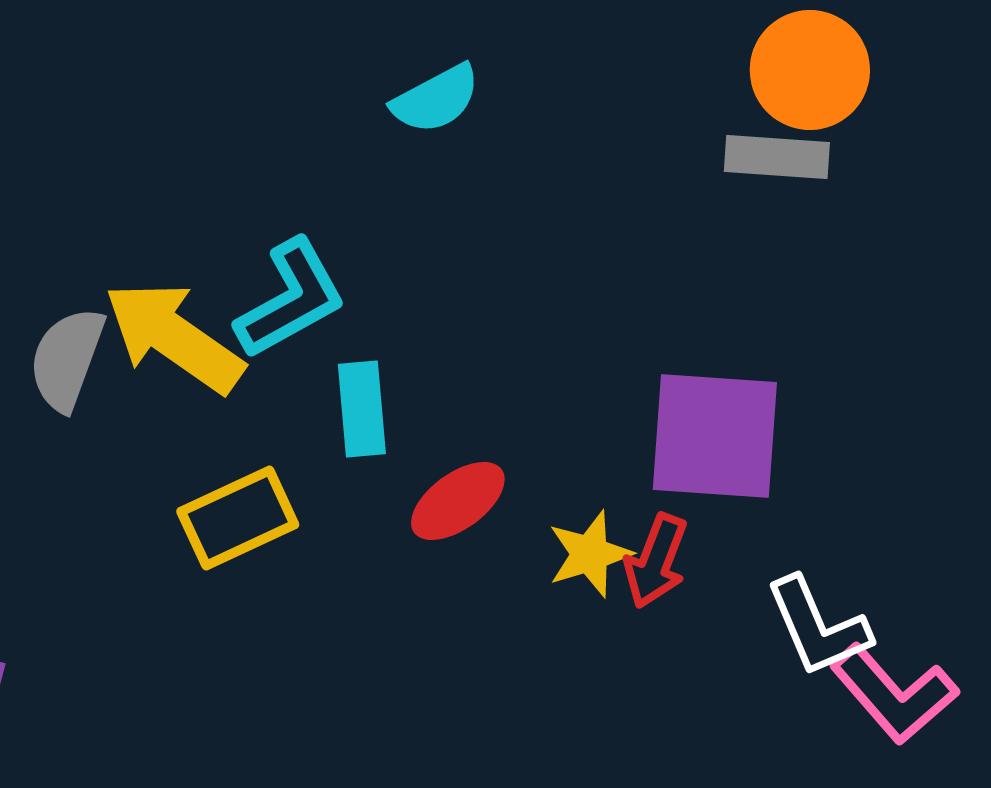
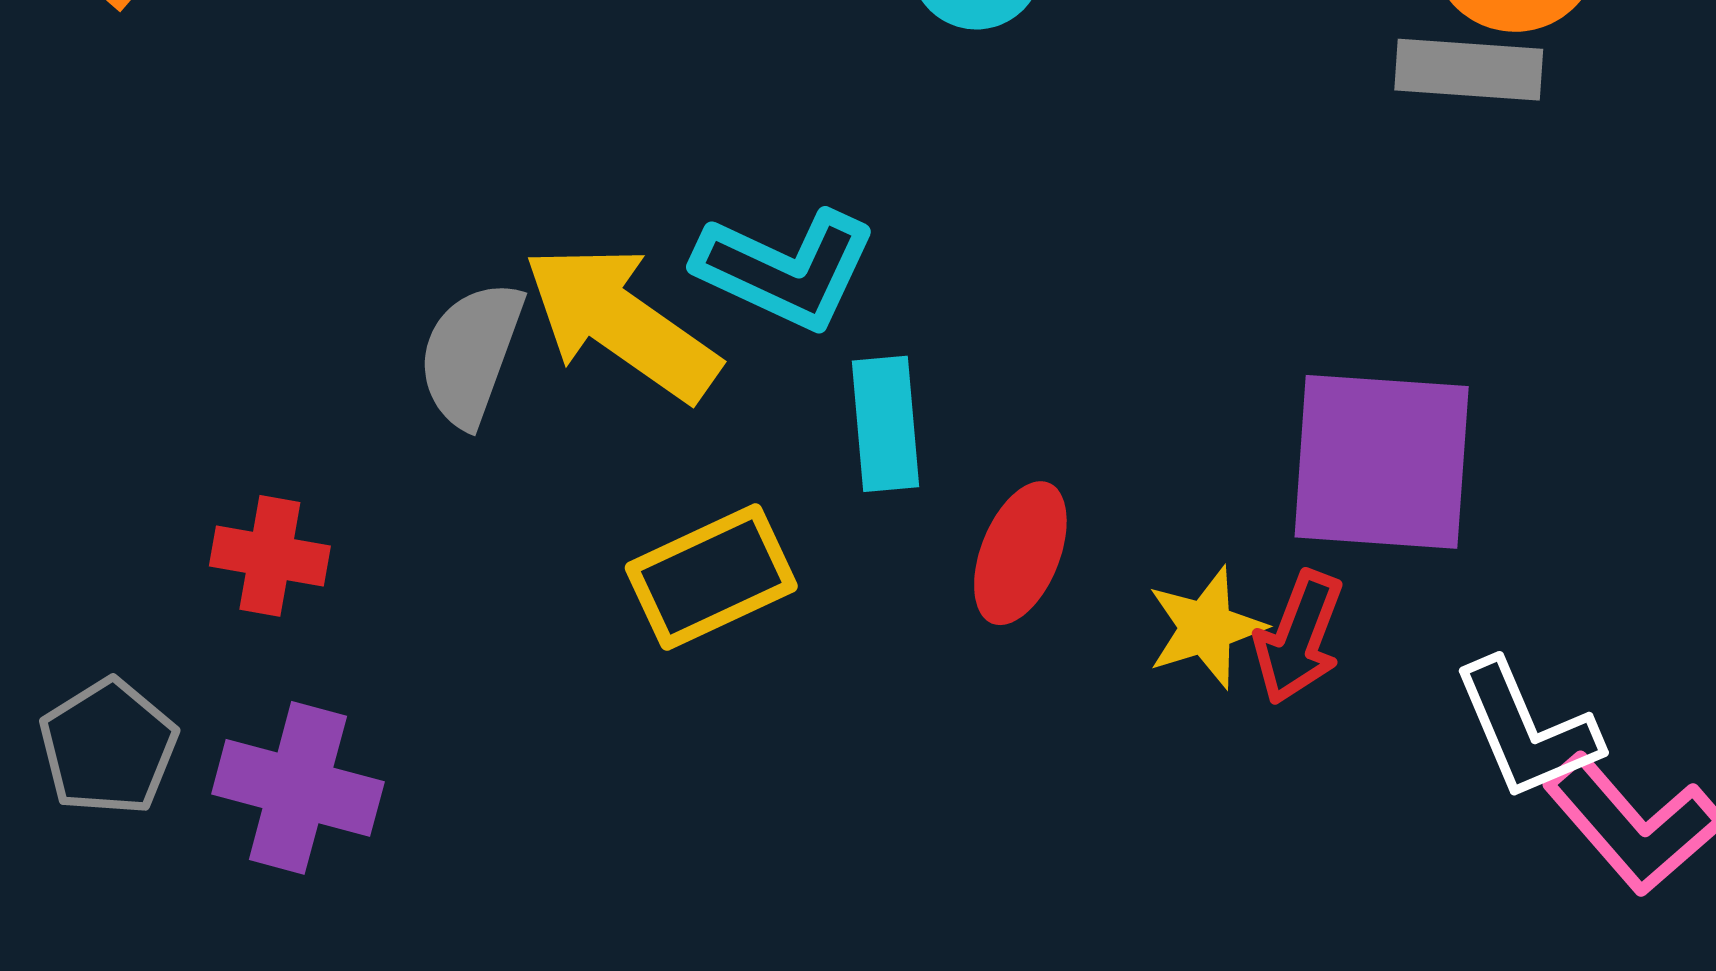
cyan L-shape: (291, 299) -> (786, 269), turned 54
red ellipse: (458, 501) -> (1020, 553), turned -32

